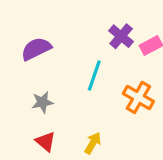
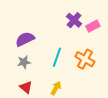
purple semicircle: (36, 49) -> (25, 39), moved
cyan line: (94, 75) -> (57, 57), moved

